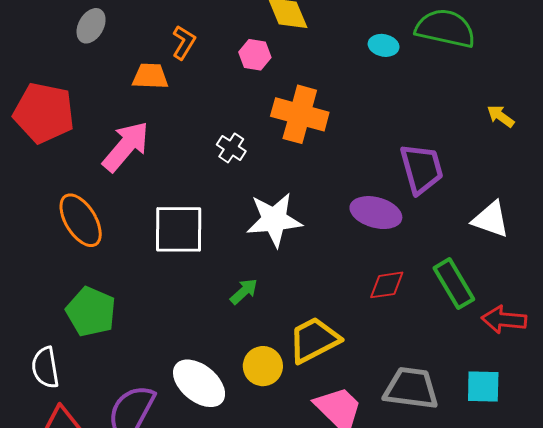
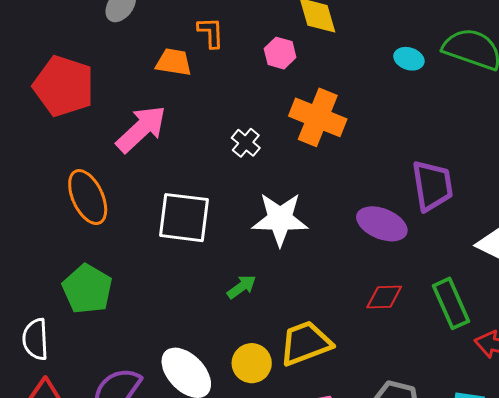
orange L-shape: (184, 42) -> (211, 32), turned -40

